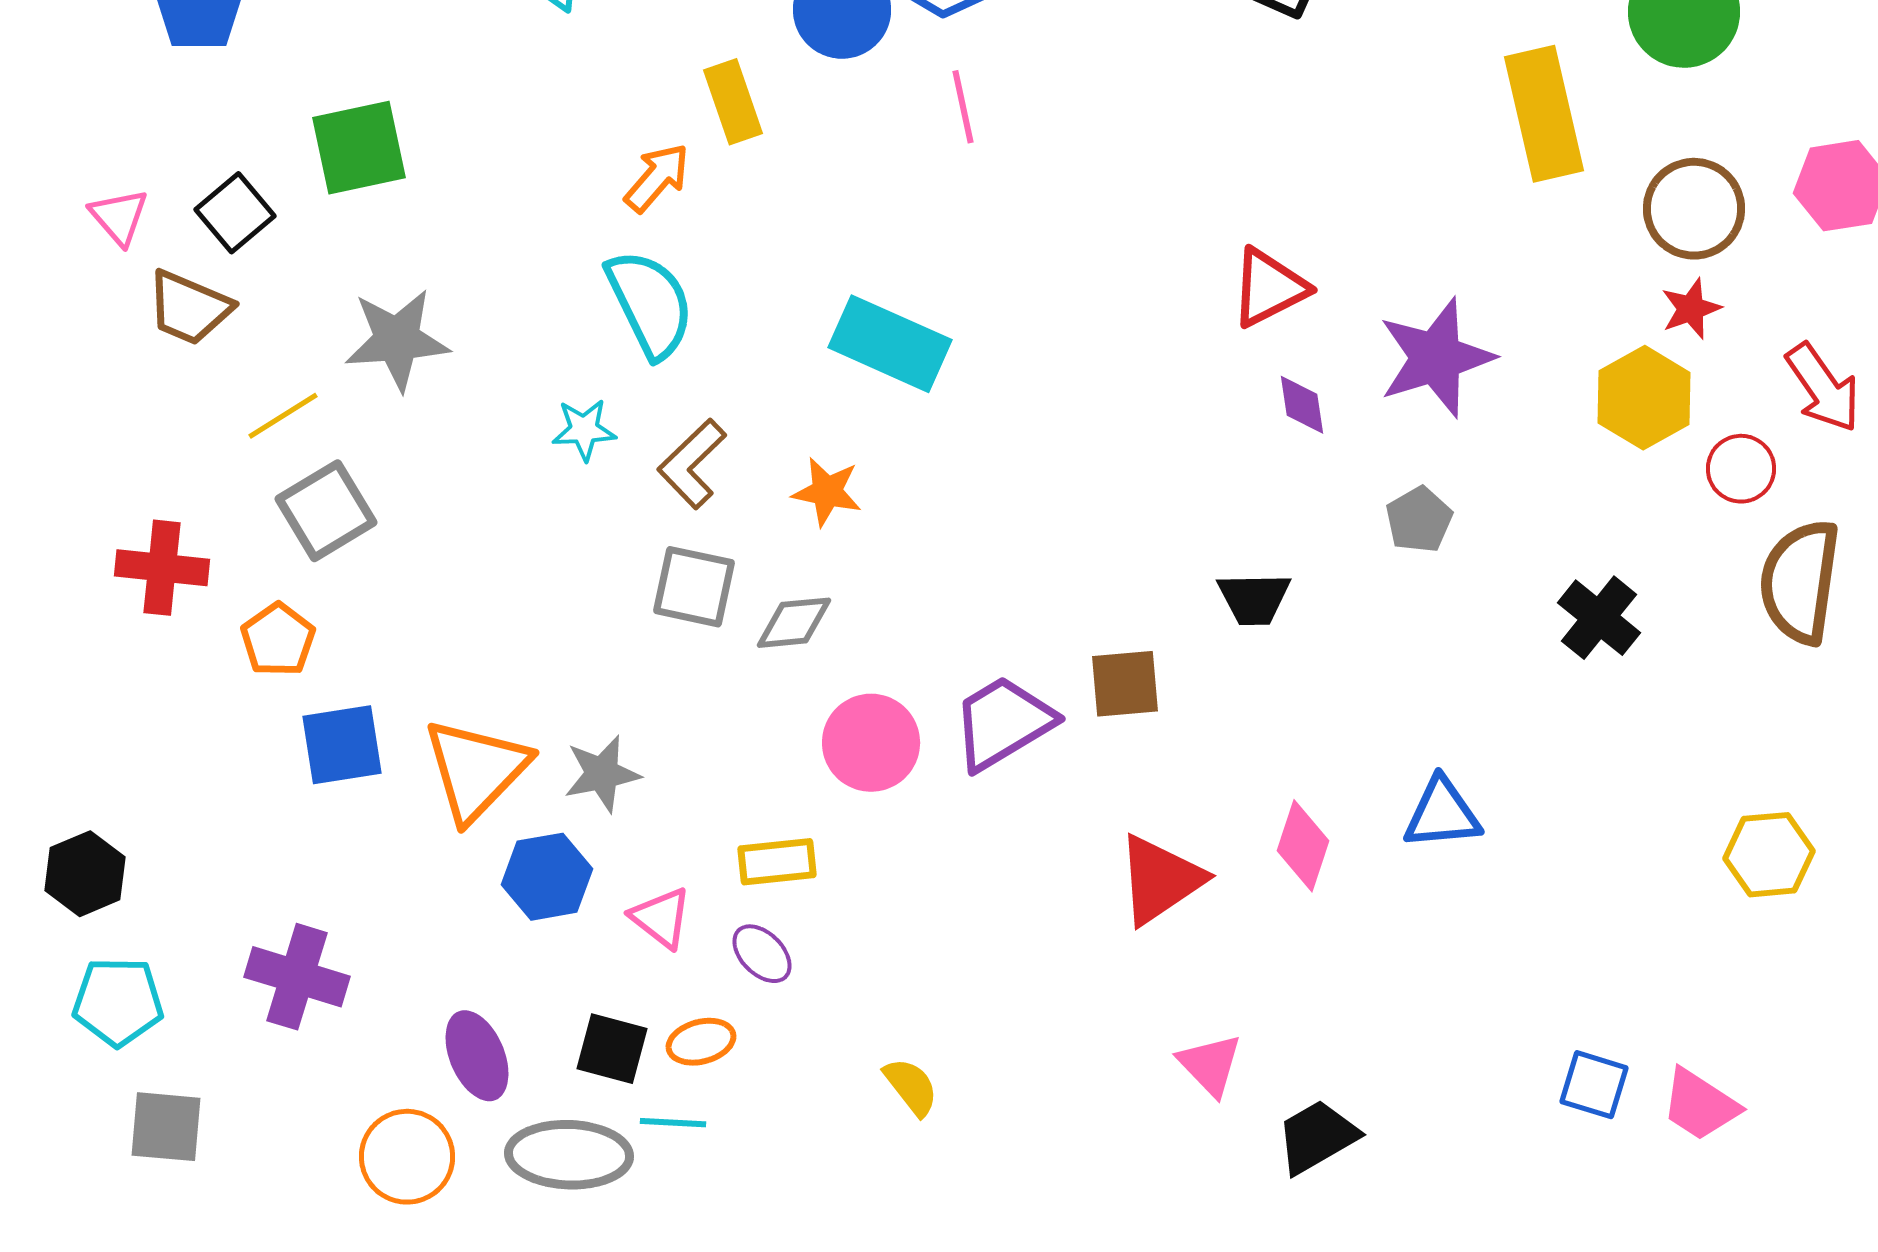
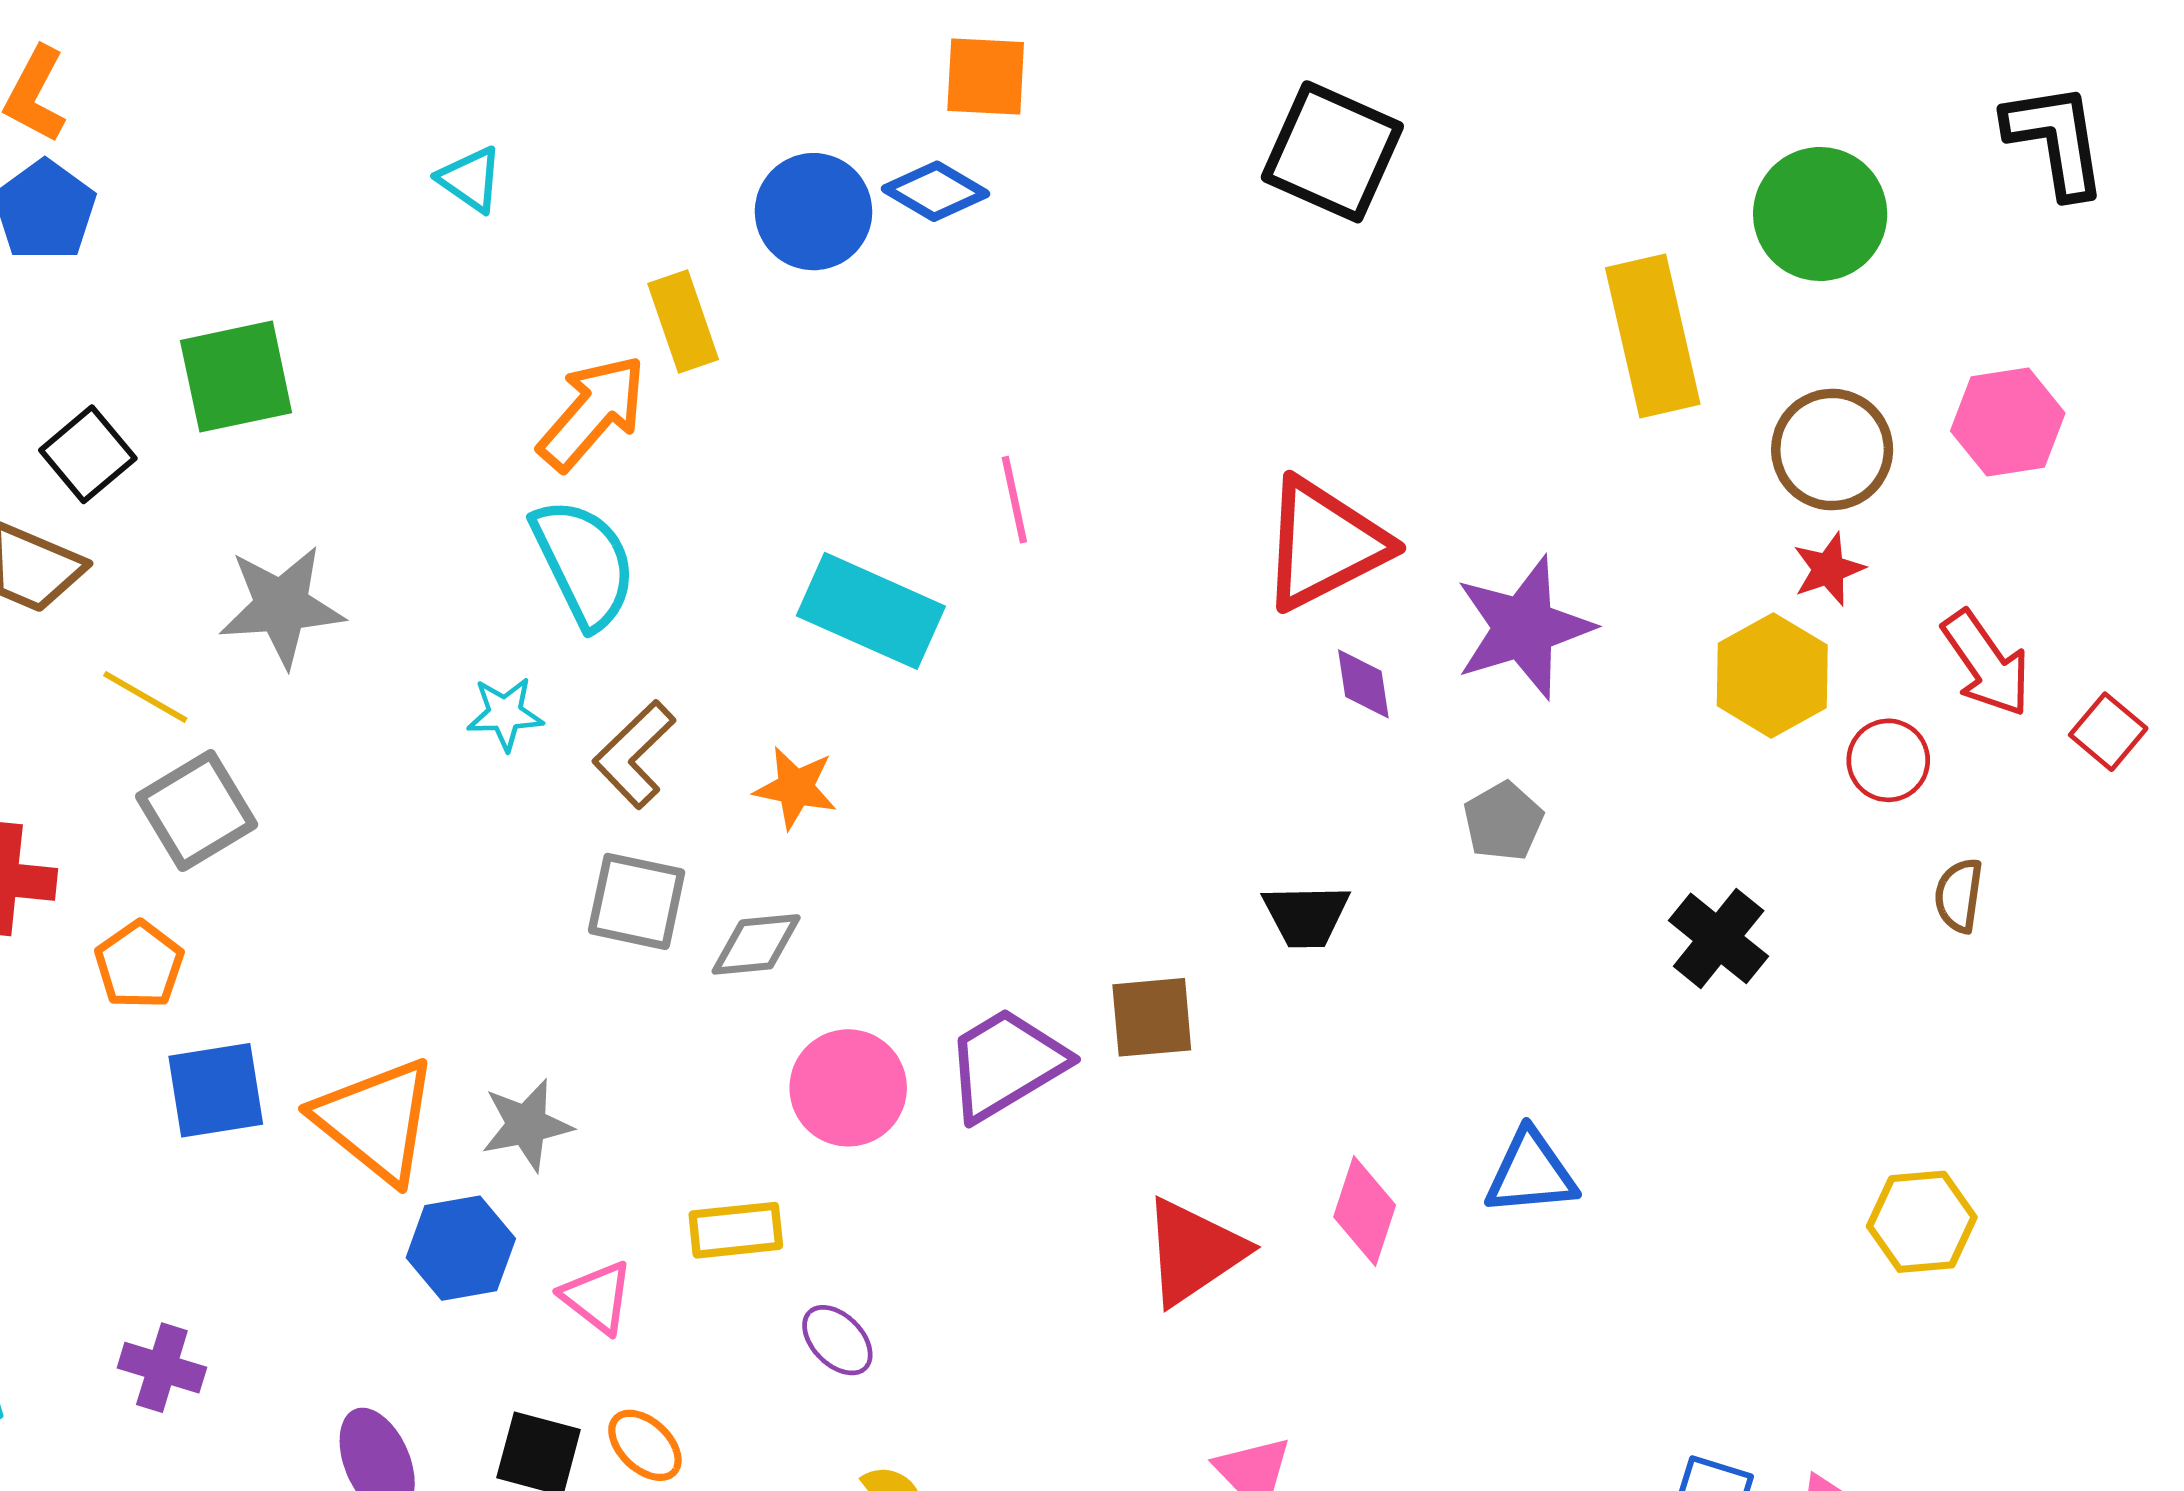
pink line: (963, 107) -> (1014, 500), moved
orange arrow: (657, 178) -> (592, 412), size x1.4
red triangle: (1269, 288) -> (1324, 544), size x1.4
yellow line: (283, 416) -> (145, 697), turned 62
brown semicircle: (1800, 582) -> (1959, 895), size x0.5
orange triangle: (476, 770) -> (376, 1120), turned -35
purple ellipse: (762, 954) -> (837, 1340), moved
purple cross: (297, 977) -> (162, 1368), size x0.7
orange ellipse: (701, 1042) -> (645, 1445), turned 58

